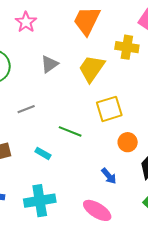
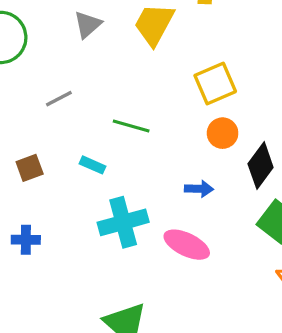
yellow square: (109, 109) -> (215, 83), moved
blue arrow: (109, 176) -> (199, 189), turned -42
cyan cross: (40, 201) -> (123, 222), moved

